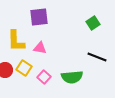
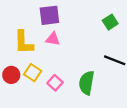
pink triangle: (40, 48) -> (53, 39), moved
green semicircle: (72, 77) -> (87, 83), turned 105

